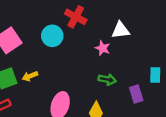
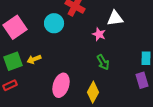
green arrow: (107, 79) -> (103, 62), turned 49
purple rectangle: (136, 94) -> (142, 80), moved

